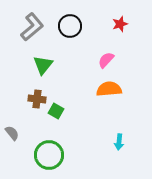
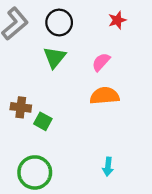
green triangle: (43, 65) -> (55, 57), moved
cyan arrow: (119, 142) -> (108, 167), moved

